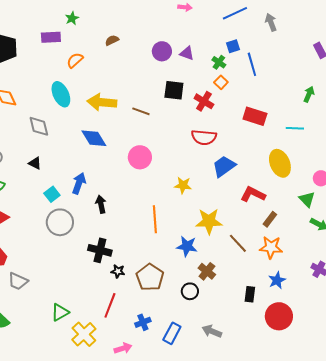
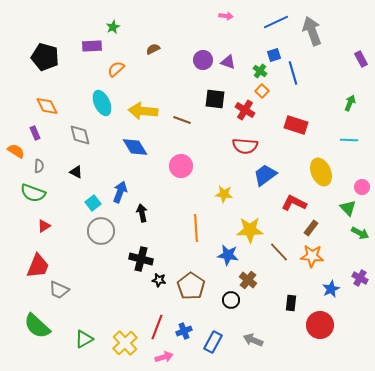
gray arrow: (271, 22) -> (312, 31), size x1.6
cyan line: (295, 128) -> (349, 140), moved
blue star: (277, 280) -> (331, 289), moved
red line: (110, 305) -> (157, 327), moved
green triangle: (60, 312) -> (84, 339), moved

